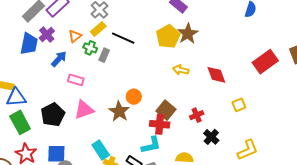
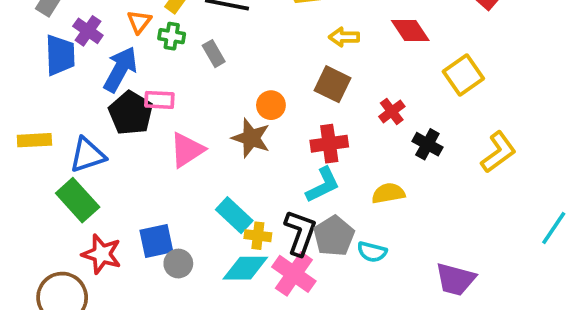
gray rectangle: (104, 55) -> (214, 54), moved, turned -40
blue arrow: (59, 59) -> (120, 69), size x1.4
blue triangle: (16, 97) -> (87, 155), moved
yellow square: (239, 105) -> (463, 75), size x1.5
brown square: (166, 110) -> (332, 84), moved
black pentagon: (53, 115) -> (131, 113), moved

